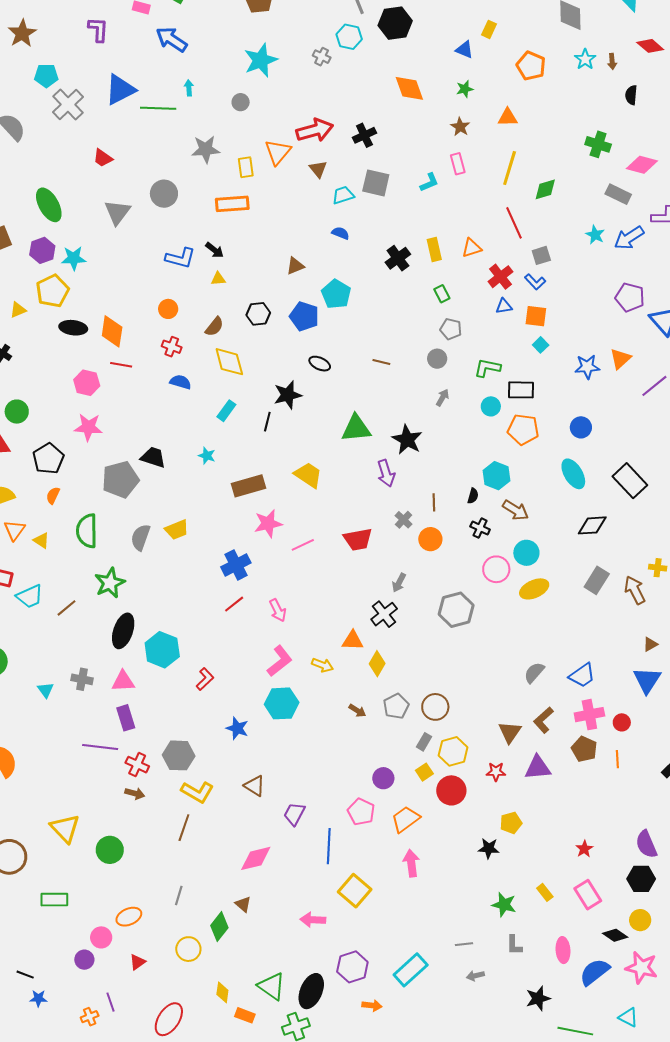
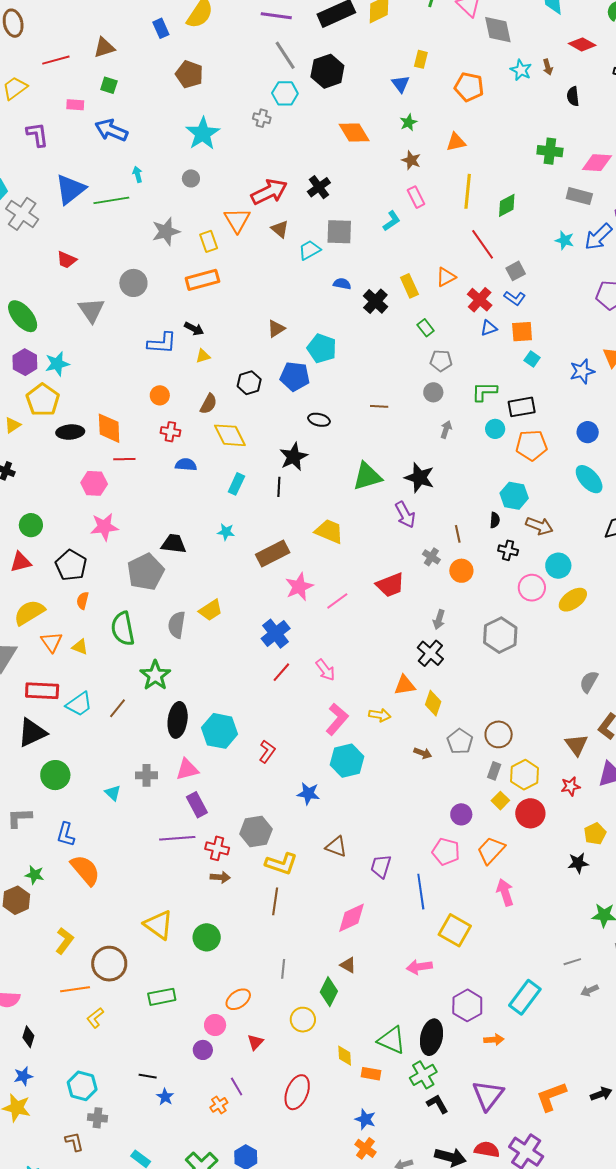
blue triangle: (464, 50) -> (401, 84), turned 42
blue semicircle: (341, 233) -> (342, 284), moved
blue star: (38, 998) -> (165, 1097), turned -30

